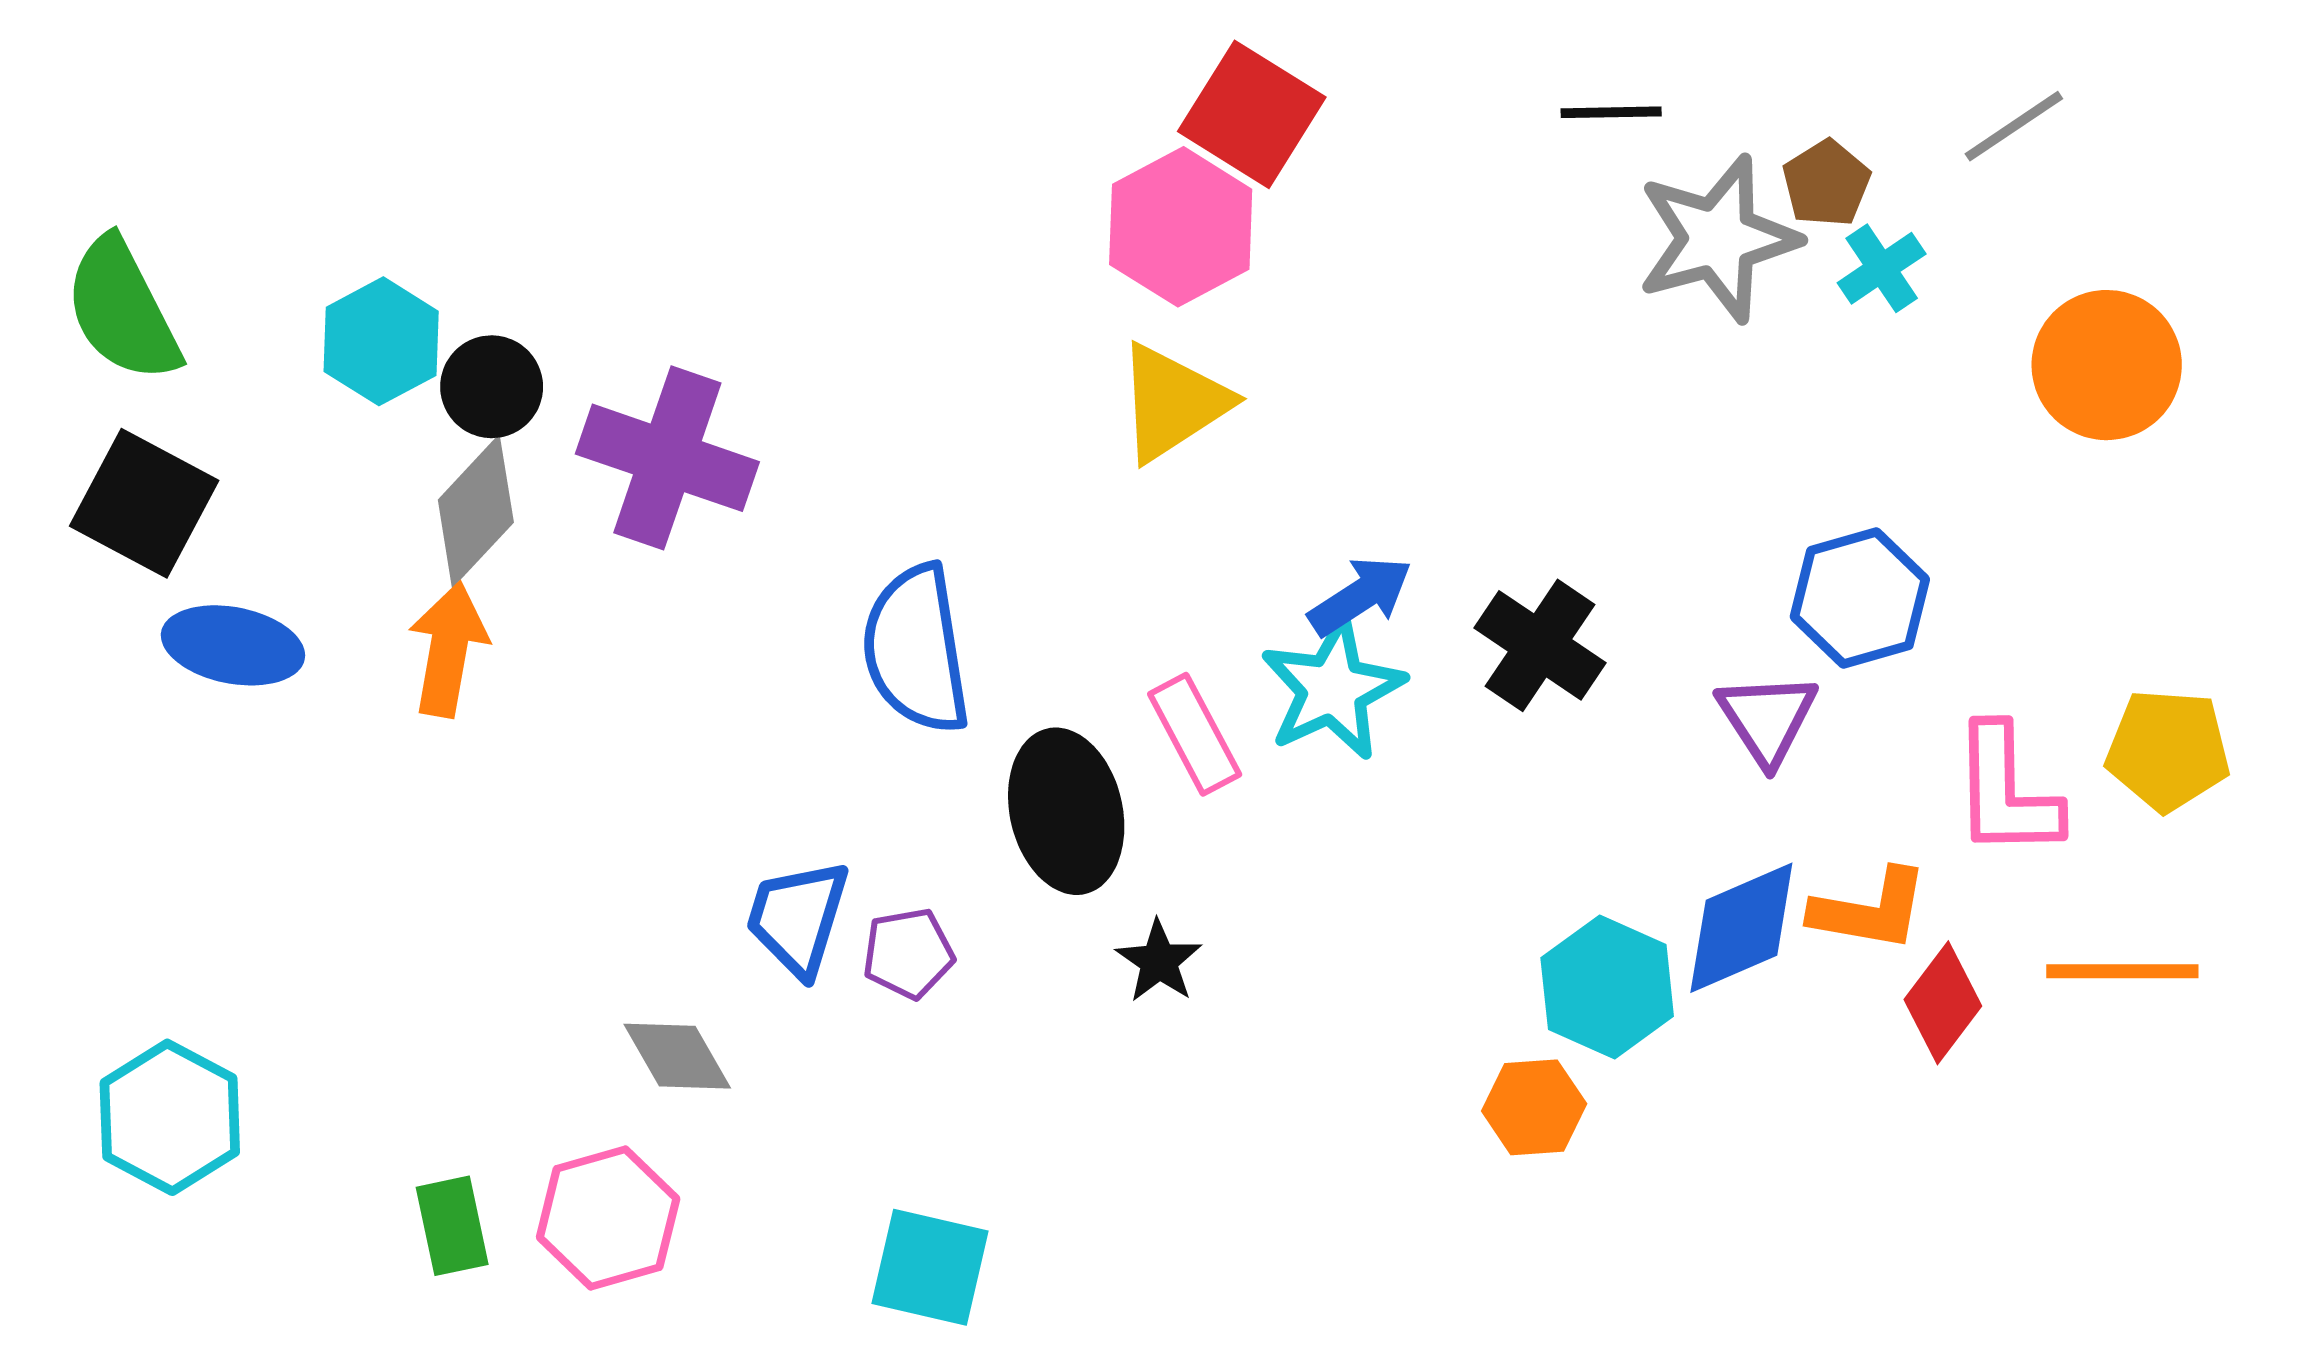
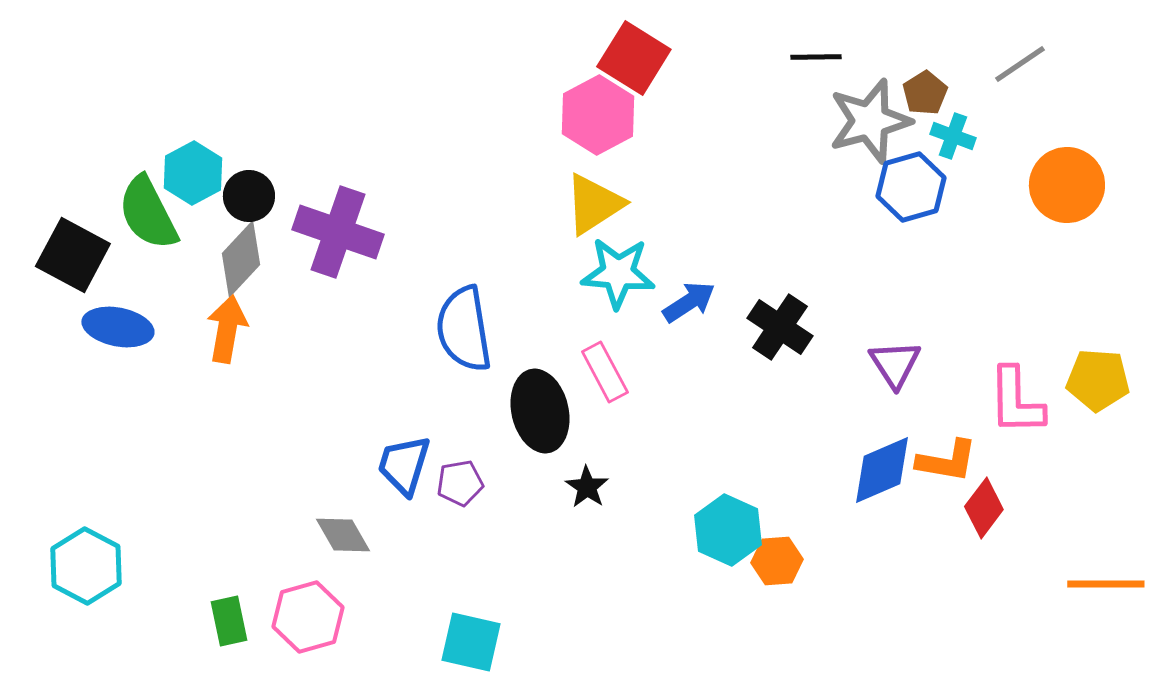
cyan cross: (1882, 268) -> (953, 136), turned -36
green semicircle: (122, 310) -> (148, 213), moved
blue hexagon: (1860, 598) -> (911, 187), moved
cyan star: (1333, 689) -> (618, 273), moved, turned 30
orange line: (2122, 971) -> (1106, 584), moved
cyan hexagon: (1607, 987) -> (728, 530), moved

